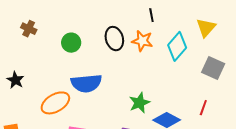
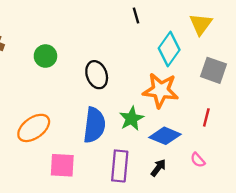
black ellipse: (114, 39) -> (97, 75), moved
orange star: (142, 41) -> (161, 90), moved, size x1.4
blue semicircle: (86, 83) -> (94, 125), moved, turned -72

